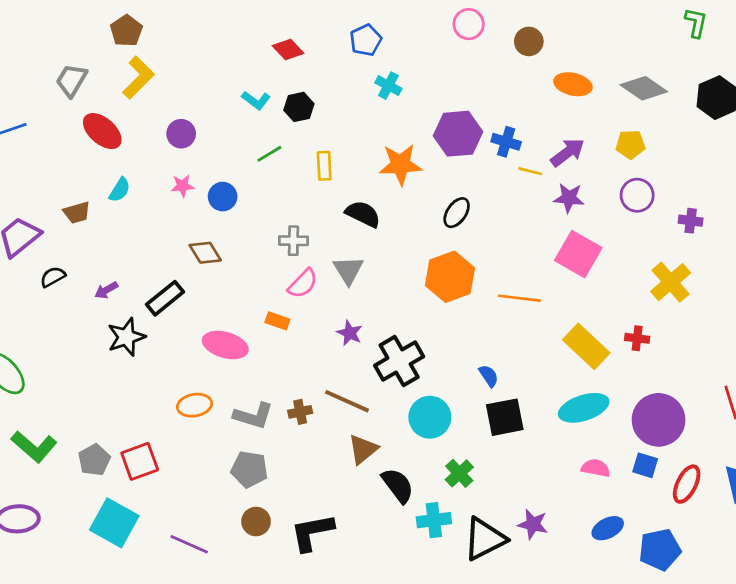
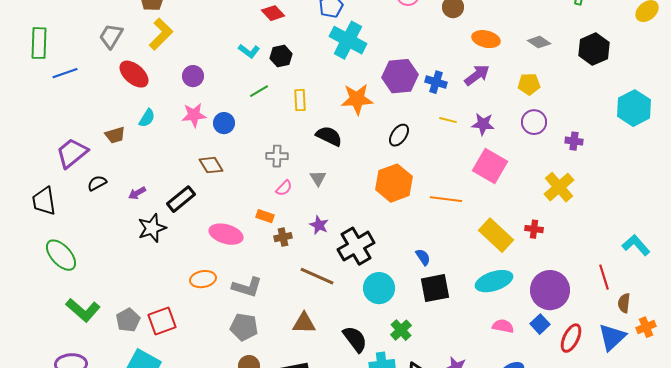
cyan cross: (388, 86) -> (348, 40), size x1.8
gray diamond: (644, 88) -> (539, 42), size x0.7
purple arrow: (568, 152) -> (477, 75), moved
yellow line: (530, 171) -> (448, 120), moved
pink star: (182, 186) -> (194, 115), size x1.4
gray triangle: (348, 270) -> (318, 178), size x0.7
pink semicircle: (303, 283) -> (284, 188), size x0.7
brown cross: (300, 412) -> (283, 237), moved
brown triangle: (363, 449) -> (304, 323), moved, turned 40
blue square: (645, 465) -> (540, 324), turned 30

